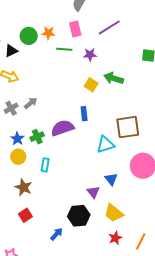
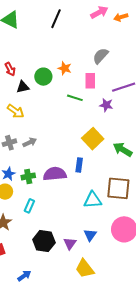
orange star: (48, 33) -> (65, 68), moved
purple star: (90, 55) -> (106, 105), moved
green arrow: (114, 78) -> (123, 150), moved
yellow square: (91, 85) -> (93, 139), size x1.5
black hexagon: (79, 216) -> (44, 241), moved

